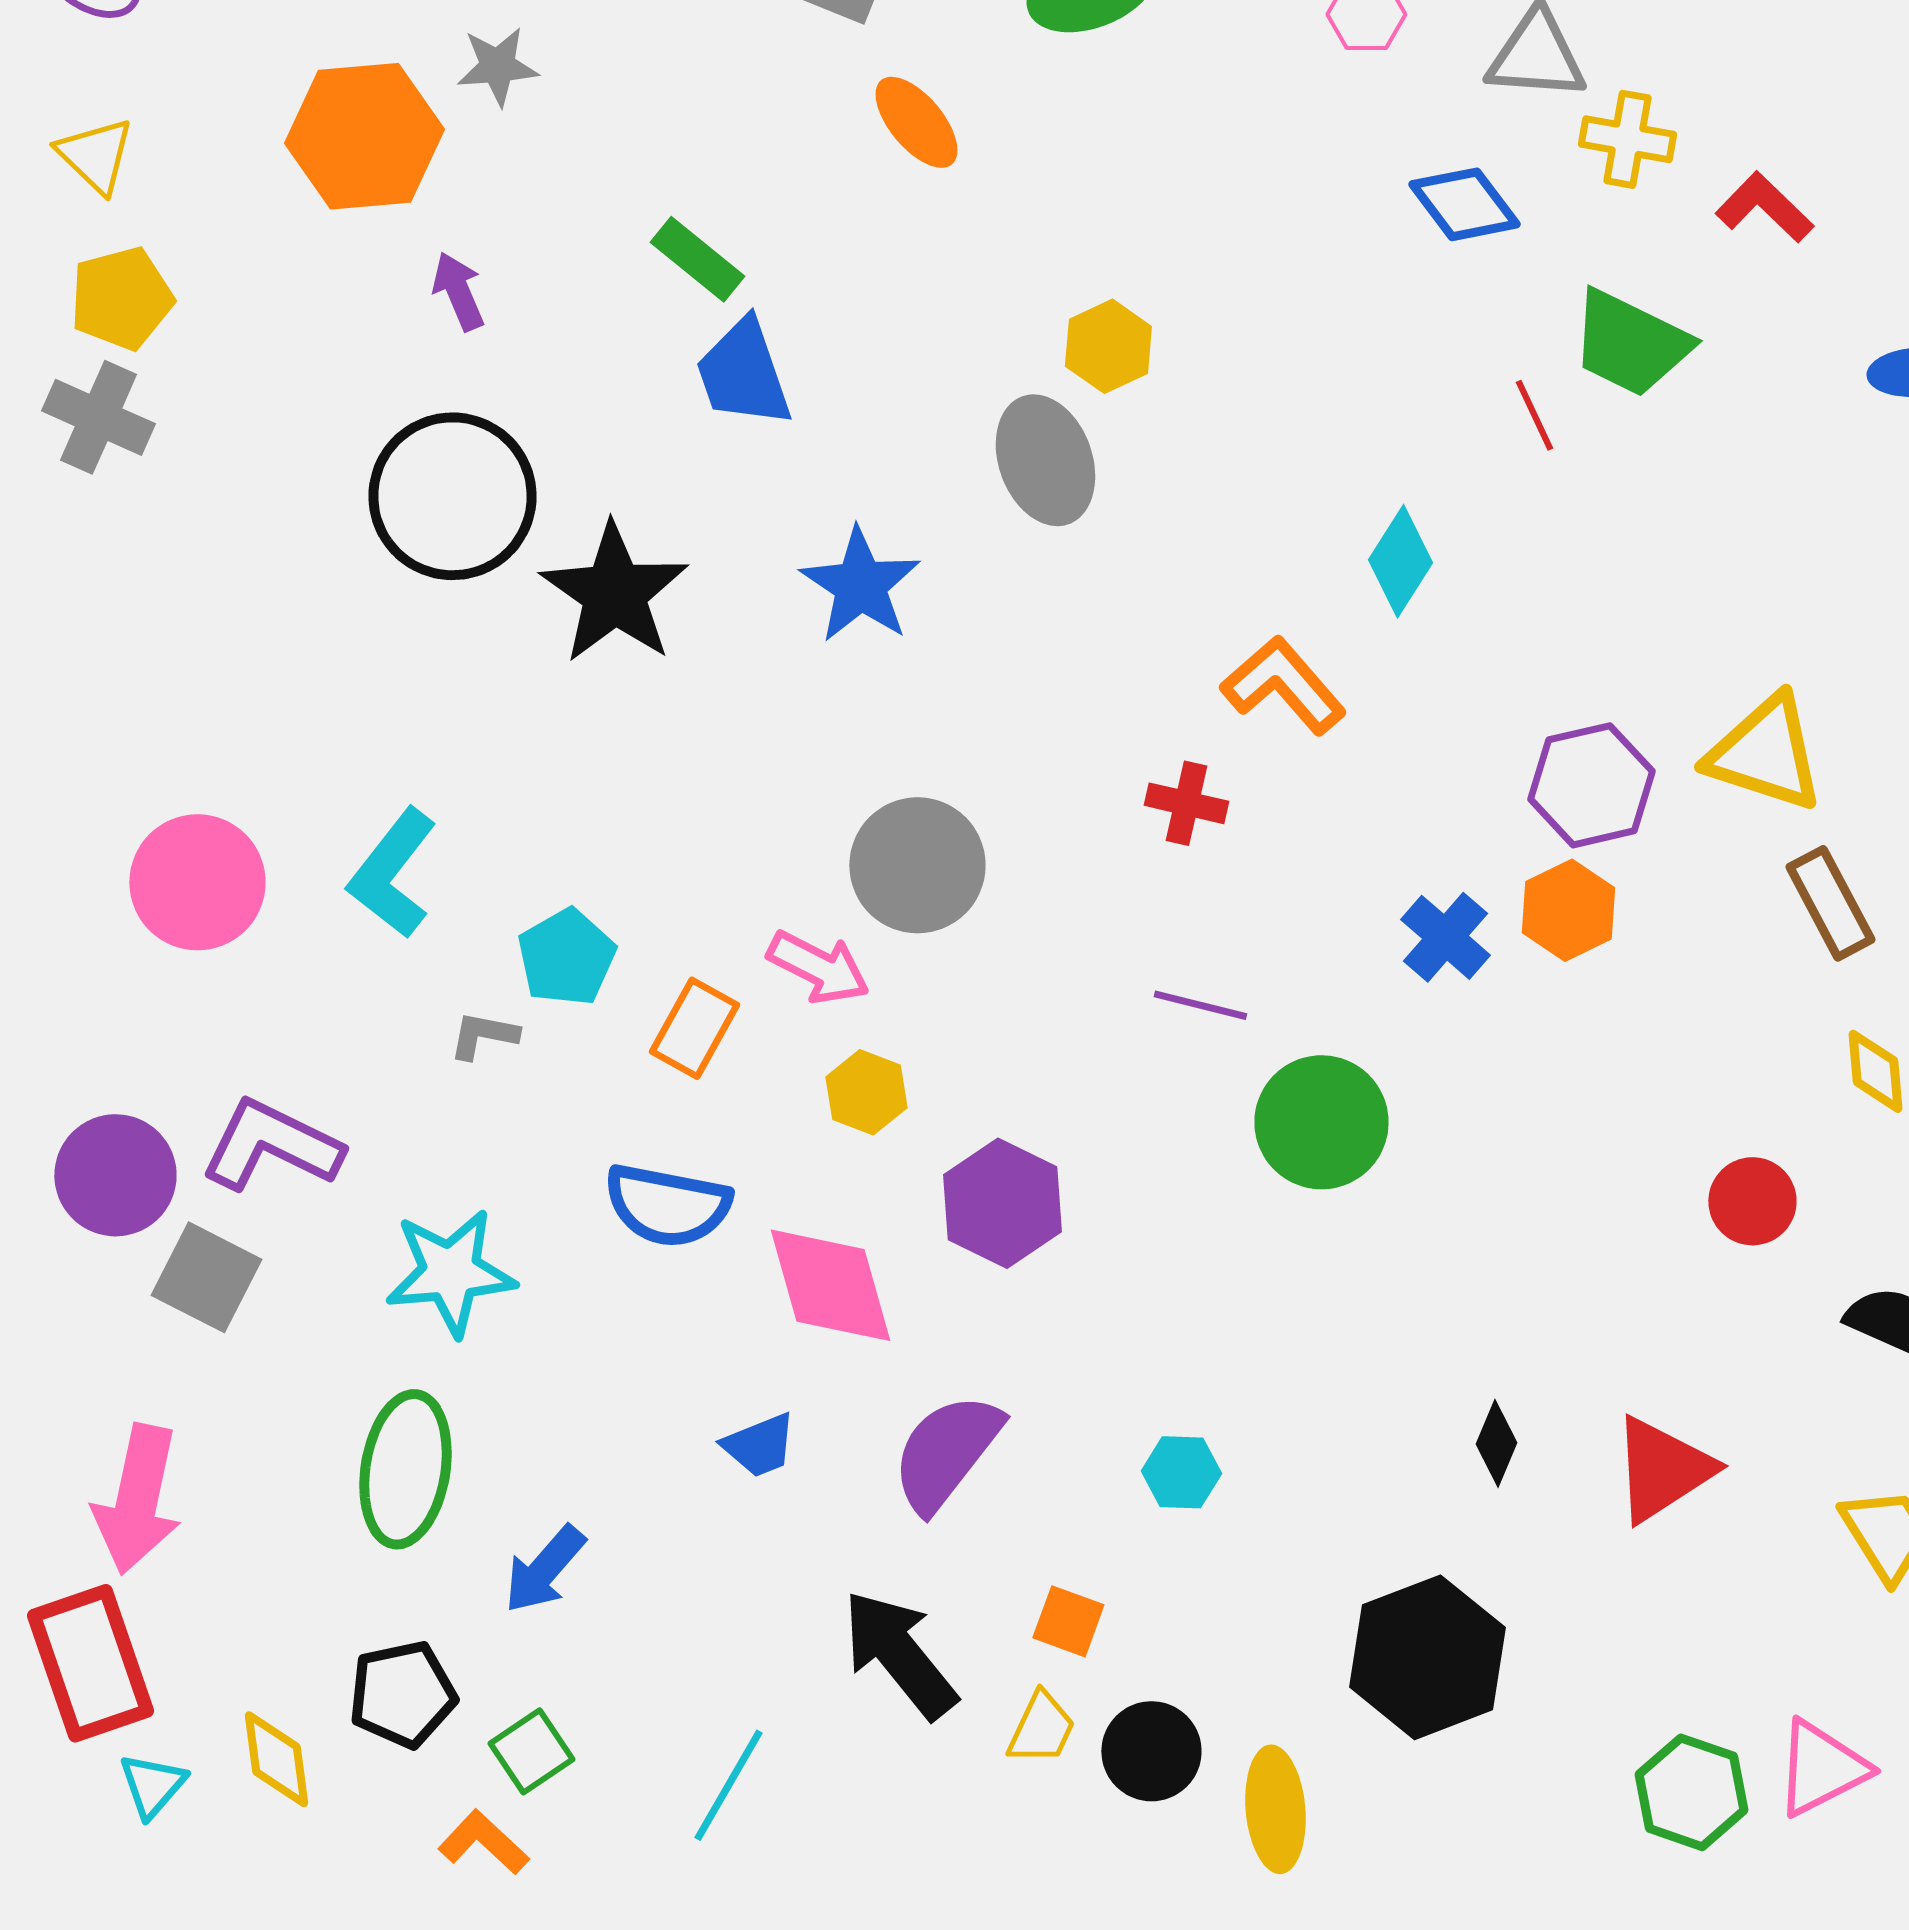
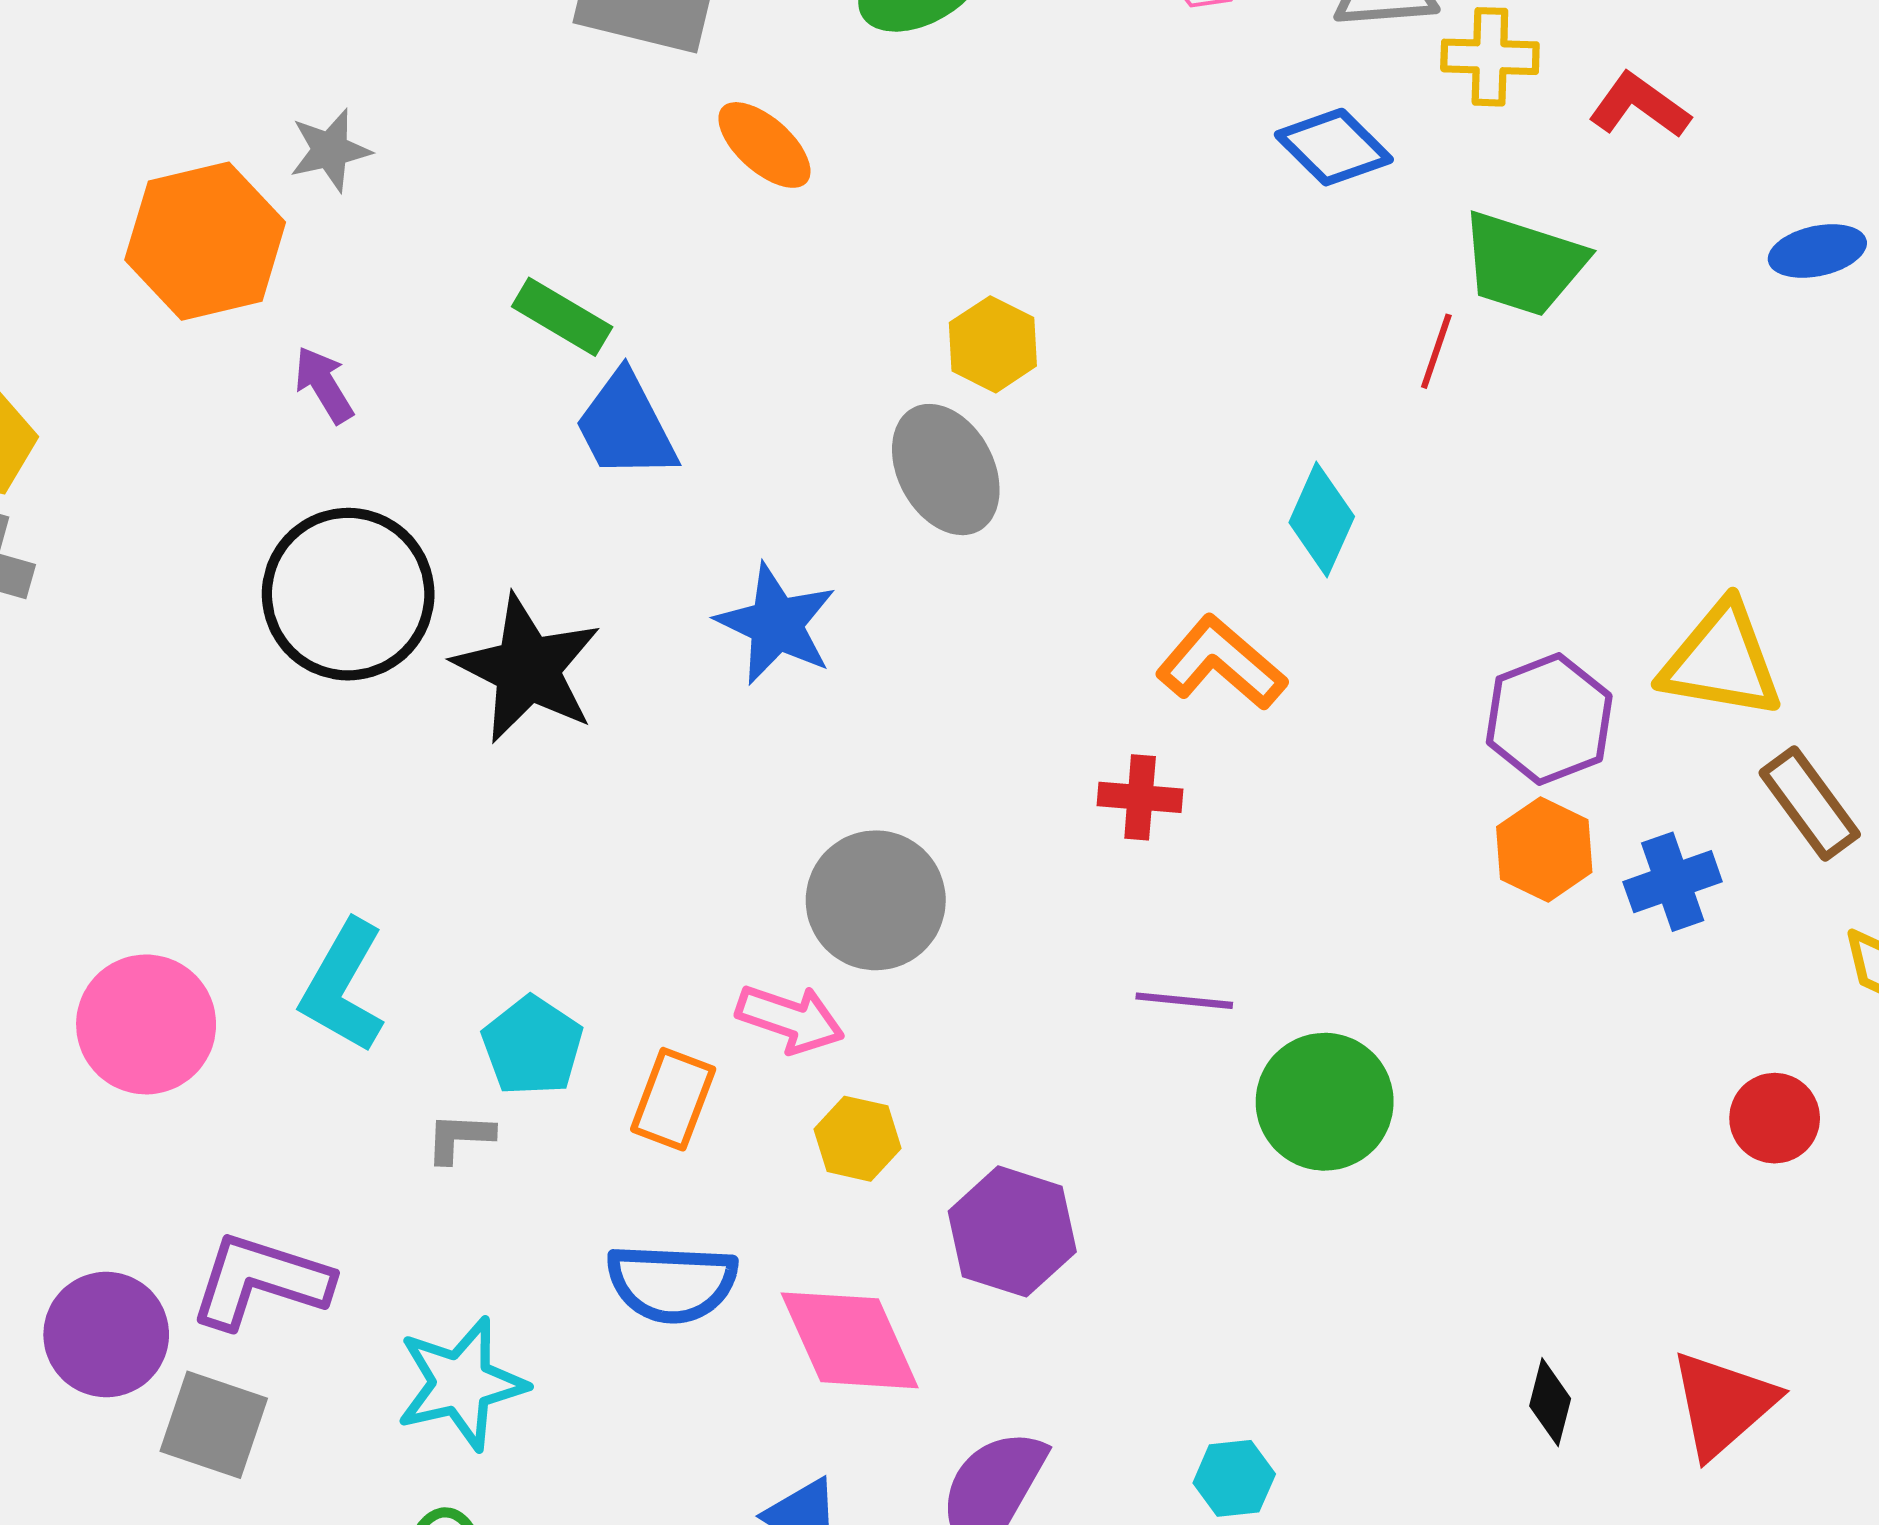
red line: (1534, 415) -> (1436, 351), turned 52
blue cross: (1445, 937) -> (1673, 882), moved, turned 38

